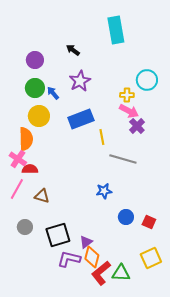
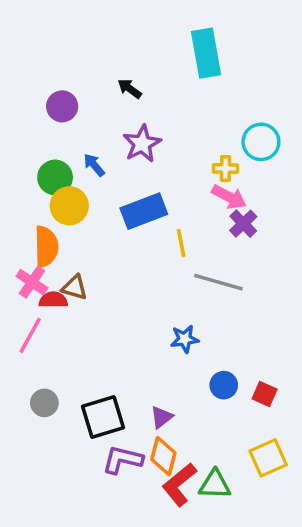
green circle: (35, 88) -> (55, 177), moved
brown triangle: (42, 196) -> (75, 287), moved
purple triangle: (86, 242) -> (162, 417), moved

